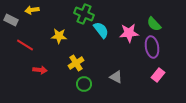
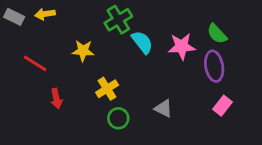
green cross: (84, 14) -> (118, 20), turned 36
gray rectangle: (11, 20) -> (14, 17), moved
red arrow: (40, 70) -> (56, 99), turned 72

